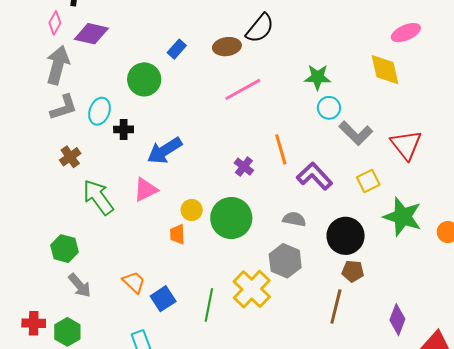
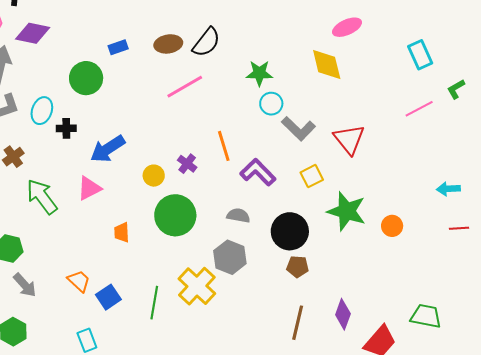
black semicircle: (260, 28) -> (206, 42), moved
blue rectangle: (177, 49) -> (118, 47), turned 30
yellow circle: (192, 210) -> (154, 176), moved
brown line: (336, 306) -> (298, 323), moved

